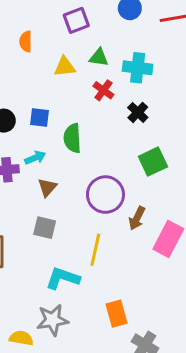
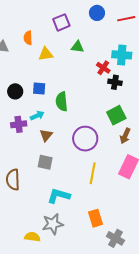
yellow triangle: (65, 67) -> (46, 54), moved
cyan cross: (138, 68) -> (122, 55), moved
red cross: (103, 90) -> (103, 68), moved
black cross: (138, 112) -> (115, 82), moved, turned -32
brown arrow: (137, 218) -> (125, 136), moved
yellow line: (95, 250) -> (93, 173), moved

